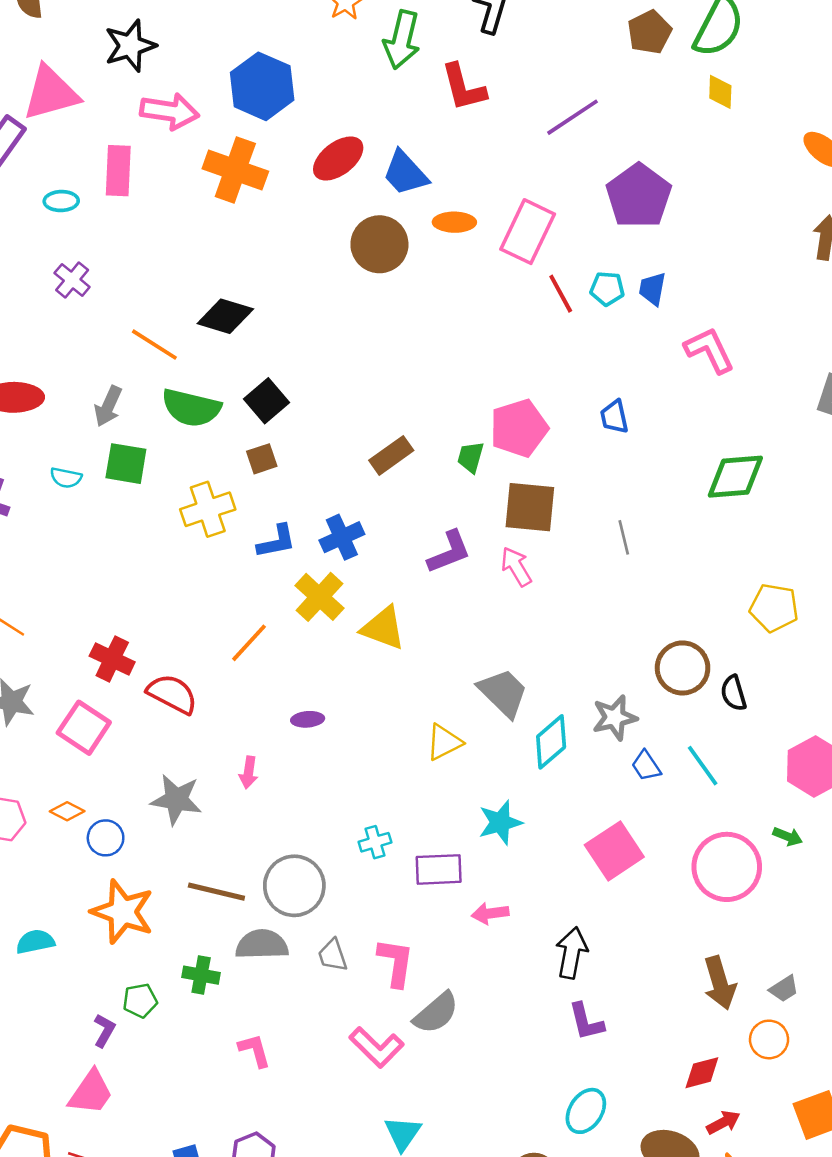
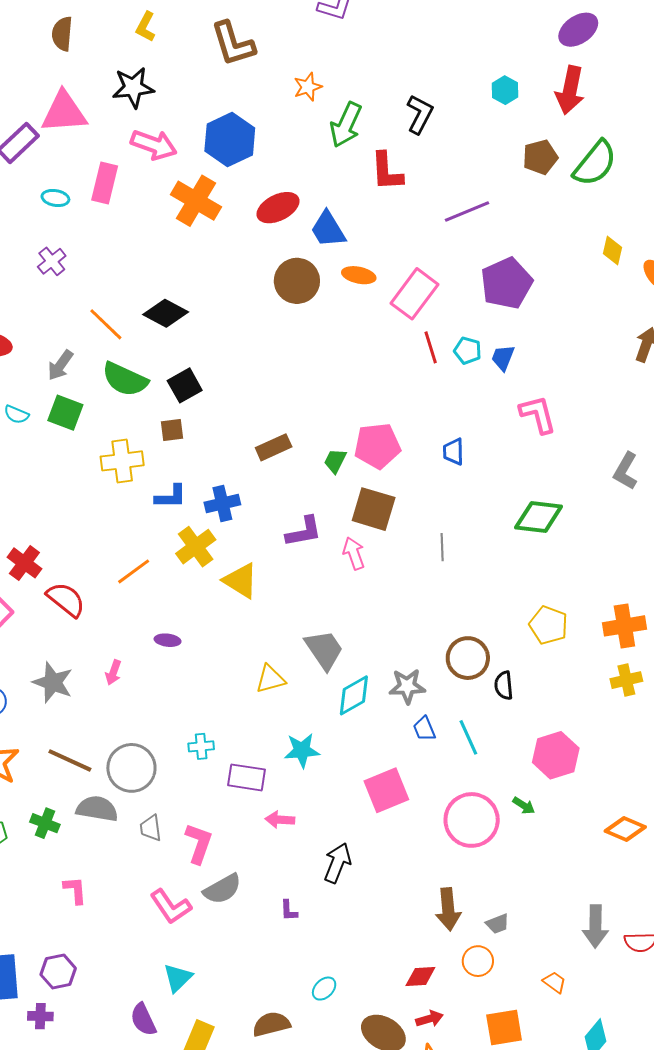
yellow diamond: (720, 92) -> (613, 251), moved
purple L-shape: (586, 1022) -> (289, 910), moved, size x0.7
cyan ellipse: (586, 1111) -> (324, 989), size x0.7

